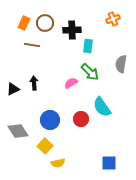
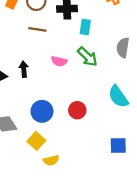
brown line: (32, 45) -> (37, 29), moved
pink semicircle: (71, 83) -> (59, 61), moved, turned -136
cyan semicircle: (102, 107) -> (118, 97), moved
blue square: (109, 163) -> (118, 146), moved

